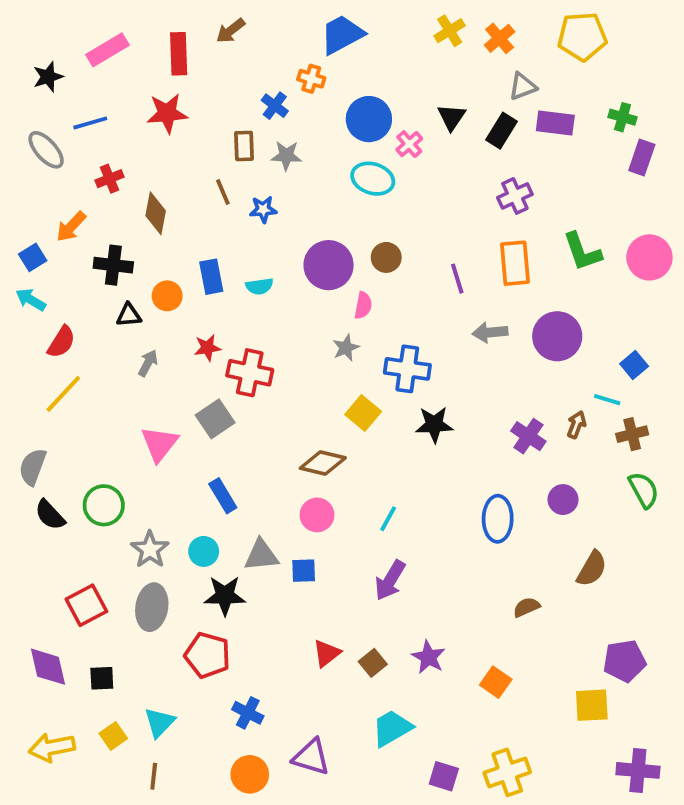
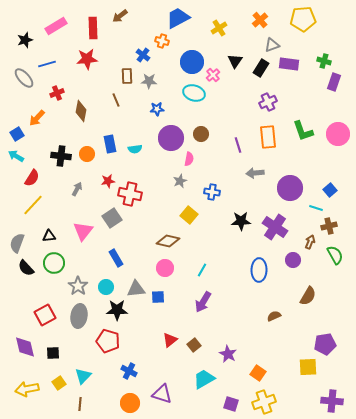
yellow cross: (450, 31) -> (219, 28), moved
blue star: (263, 209) -> (157, 109), moved
black cross: (113, 265) -> (61, 156), moved
black triangle: (129, 315) -> (49, 236), moved
purple circle: (557, 336) -> (290, 188), moved
blue cross: (407, 369) -> (212, 192), size x0.7
black star: (434, 425) -> (241, 221), moved
brown arrow: (576, 425) -> (310, 242), moved
purple cross: (528, 436) -> (275, 227), size x1.4
purple star: (428, 657) -> (228, 354), moved
orange square: (496, 682) -> (258, 373), moved

